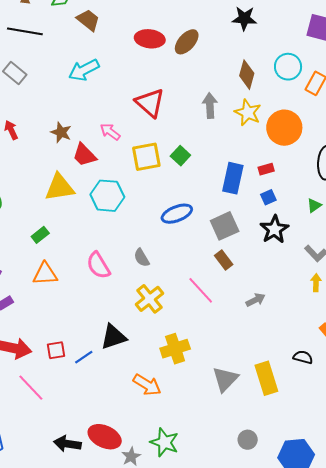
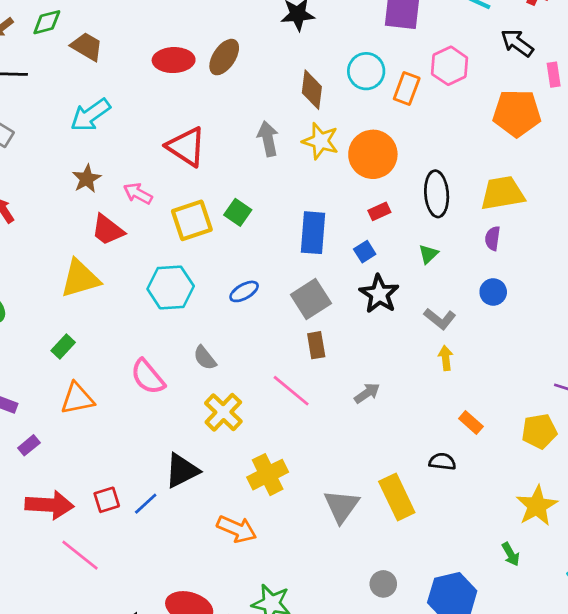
brown star: (61, 132) -> (87, 179), moved, turned 30
red rectangle: (266, 169) -> (379, 211), moved
cyan hexagon: (107, 196) -> (171, 287), moved
blue ellipse: (177, 214) -> (244, 291), size x0.7
brown rectangle: (224, 260) -> (316, 345), turned 36

